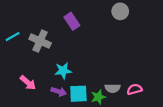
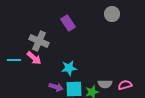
cyan line: (13, 37) -> (14, 60), moved, turned 32
cyan star: (63, 71) -> (69, 68), moved
pink arrow: (28, 83) -> (34, 58), moved

